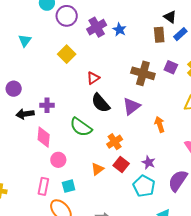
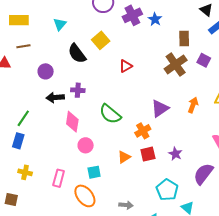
brown rectangle: (159, 35) -> (184, 39), moved
brown cross: (143, 73) -> (176, 64), turned 35
black semicircle: (101, 103) -> (77, 54), moved
purple triangle: (131, 106) -> (160, 108), moved
orange arrow: (160, 124) -> (193, 105), moved, turned 35
red square: (121, 165) -> (148, 154), turned 35
pink rectangle: (43, 186) -> (59, 178), moved
cyan pentagon: (144, 186) -> (167, 190), moved

